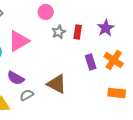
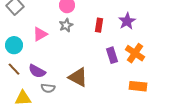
gray star: (59, 32) -> (66, 25), moved
pink triangle: (19, 41) -> (40, 34), size x0.7
gray semicircle: (27, 95) -> (48, 88), turned -144

